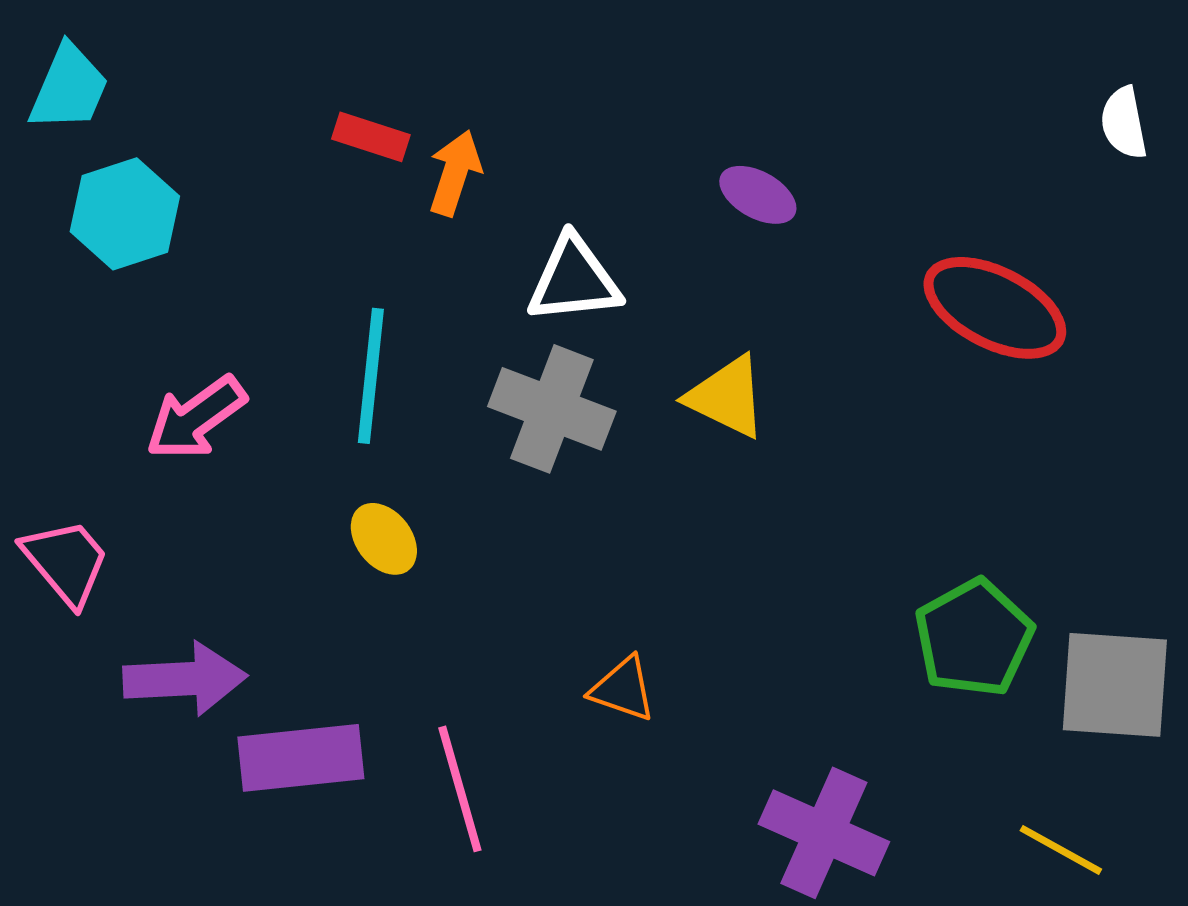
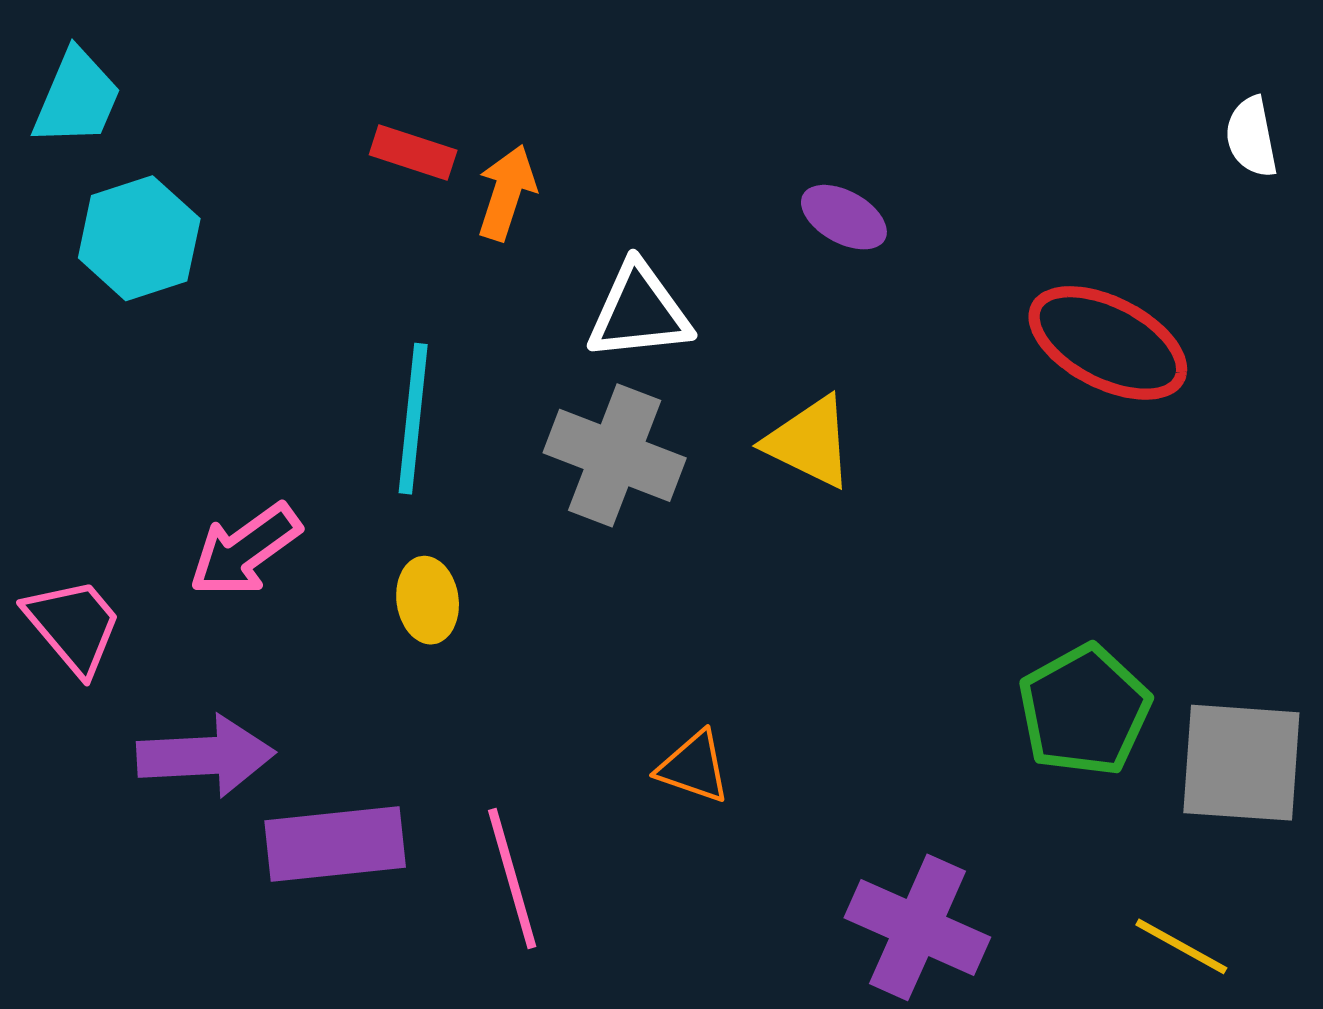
pink arrow: (196, 418) -> (245, 550), moved
yellow ellipse: (384, 539) -> (428, 600), turned 30

